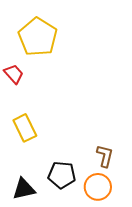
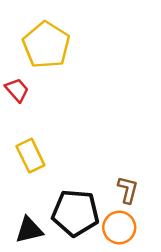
black pentagon: (62, 175) -> (75, 213), size x1.4

